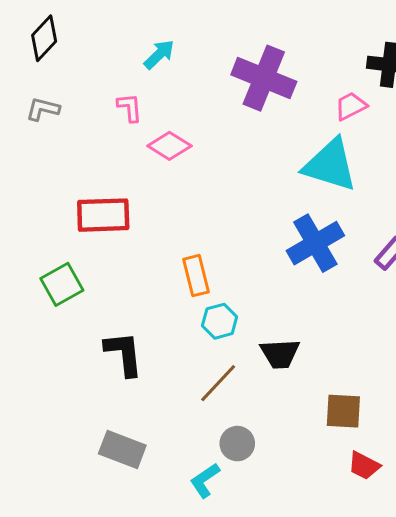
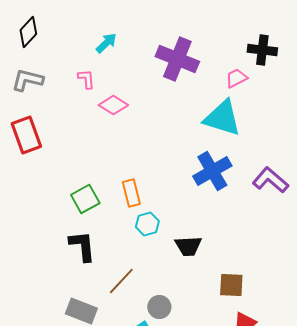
gray L-shape: (43, 109) -> (27, 80), size x1.4
red rectangle: (103, 215) -> (26, 135), moved, turned 72
green square: (62, 284) -> (85, 199), moved
brown line: (218, 383) -> (121, 281), moved

